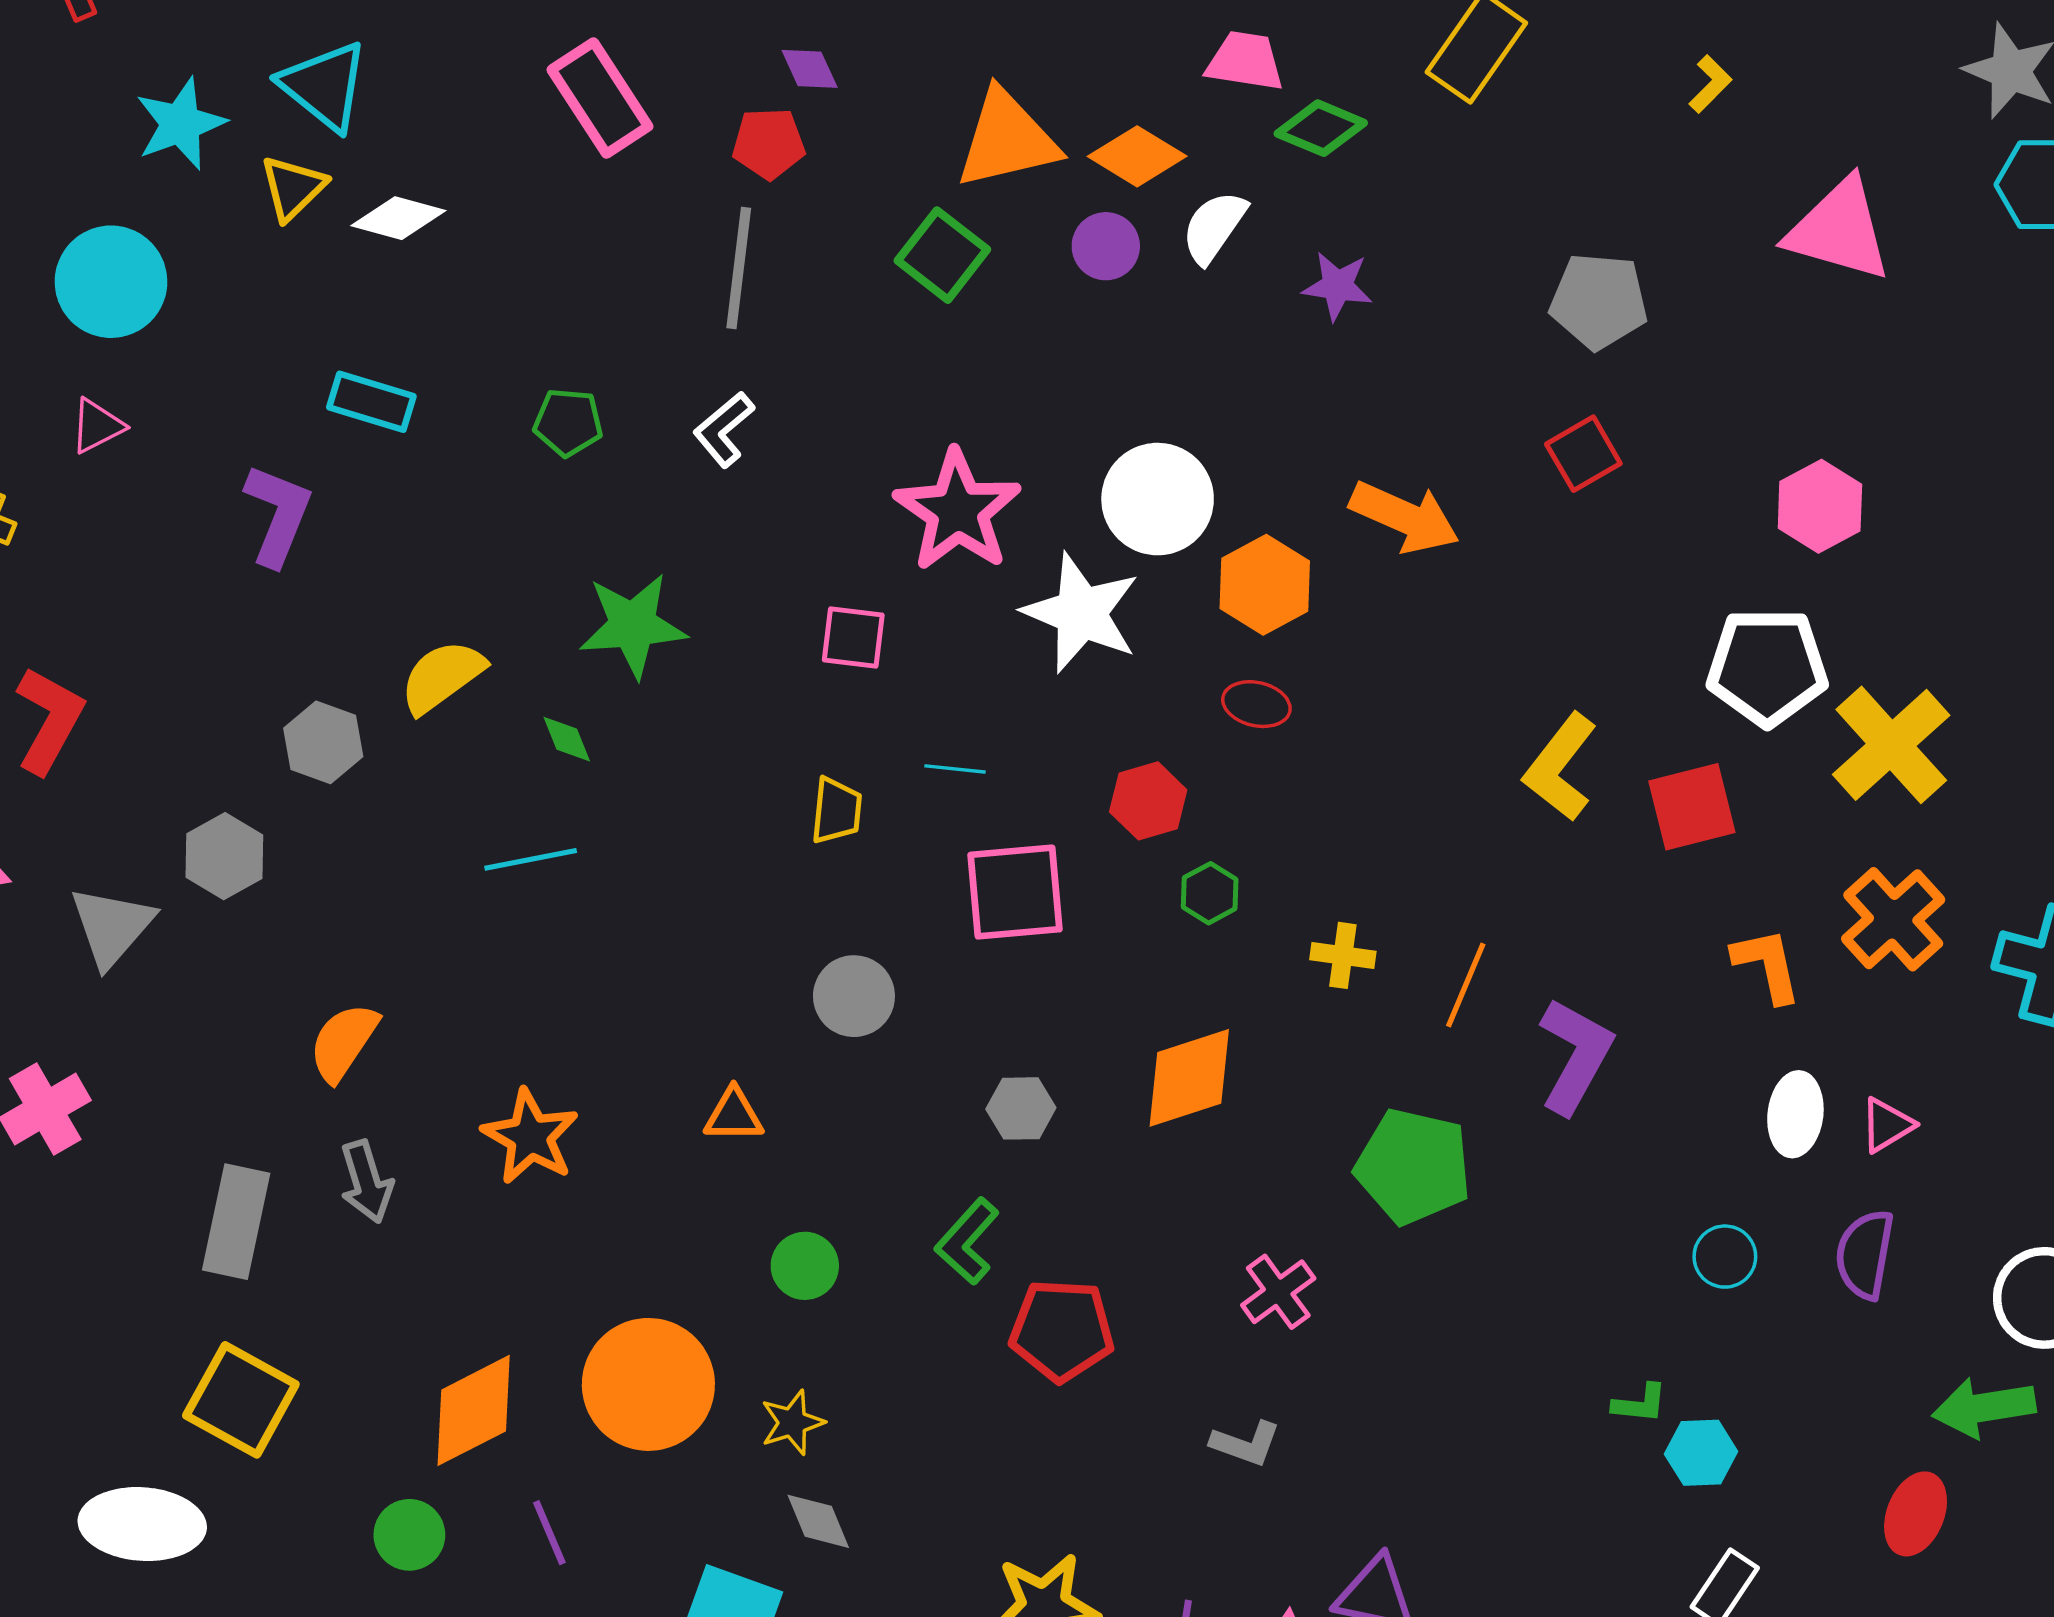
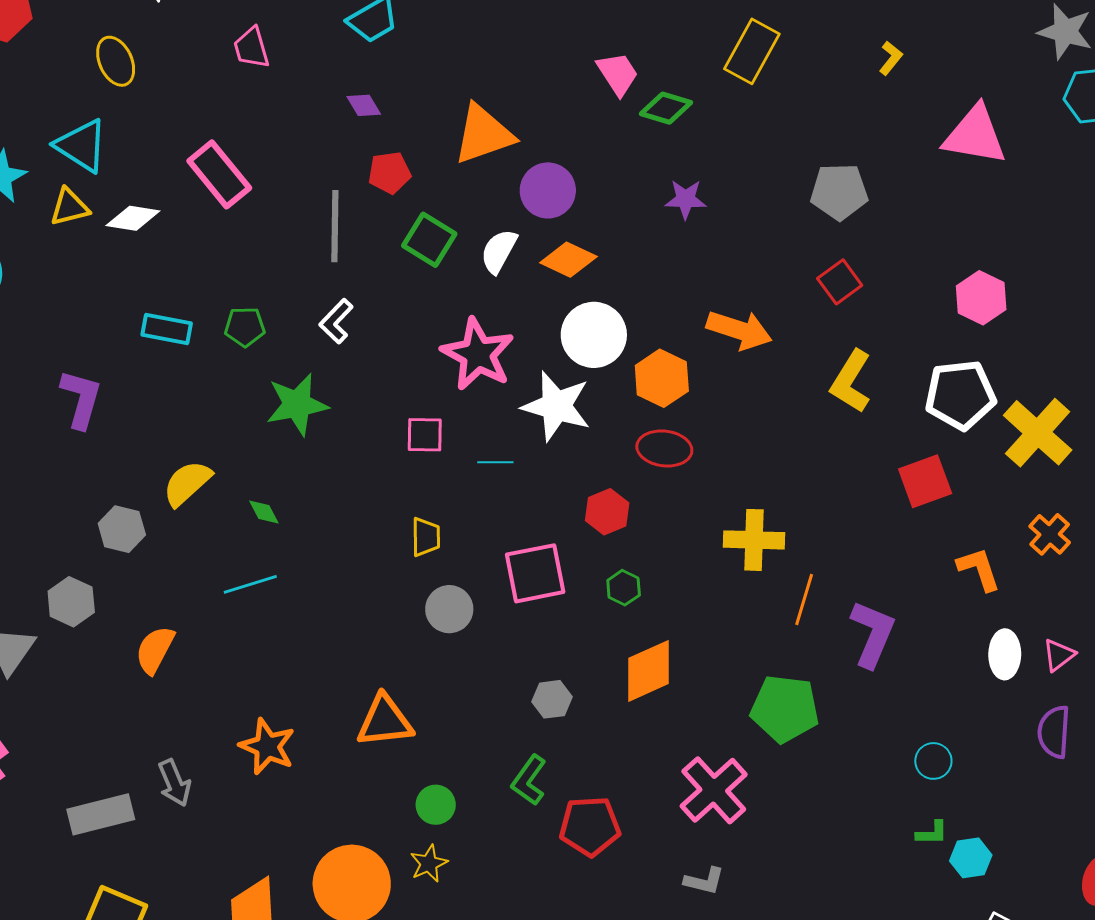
pink trapezoid: (1245, 61) -> (618, 74), turned 54
pink rectangle: (600, 98) -> (219, 174), moved
red pentagon: (769, 143) -> (390, 173), moved
orange diamond: (1137, 156) -> (568, 260), moved
yellow triangle: (293, 188) -> (69, 207), turned 36
white semicircle: (1214, 227) -> (499, 251), moved
purple circle: (1106, 246) -> (548, 190), size x1.4
green square: (942, 255) -> (429, 240), moved
cyan rectangle: (371, 402) -> (167, 329), moved
green star: (633, 625) -> (297, 404), moved
red ellipse: (1256, 704) -> (664, 448), size x1.4
yellow L-shape: (1560, 767) -> (851, 381), moved
cyan line: (955, 769) -> (495, 462), moved
green hexagon: (1210, 893) -> (624, 588), moved
orange cross: (1893, 919) -> (1050, 534), size x0.7
yellow cross: (1343, 955) -> (754, 540), moved, size x1.6
gray circle: (854, 996) -> (449, 609), moved
orange semicircle: (344, 1042) -> (155, 650), moved
orange triangle: (734, 1115) -> (385, 721), size x1.6
gray rectangle: (236, 1222) -> (101, 814), turned 70
cyan circle: (1725, 1257) -> (933, 761), moved
pink cross: (1278, 1292) -> (714, 790), size x1.6
yellow star: (792, 1422) -> (429, 863), moved

